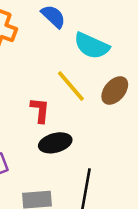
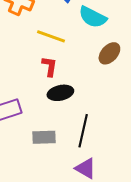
yellow line: (71, 86) -> (51, 36), moved, turned -32

